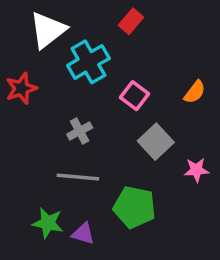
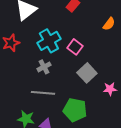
cyan cross: (88, 62) -> (49, 41), moved
orange semicircle: (195, 92) -> (109, 24), moved

